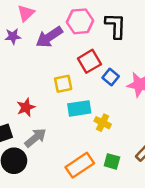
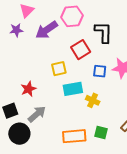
black L-shape: (116, 26) -> (103, 32), moved
blue square: (111, 77) -> (100, 71), moved, turned -32
orange rectangle: (80, 165) -> (74, 136), turned 30

